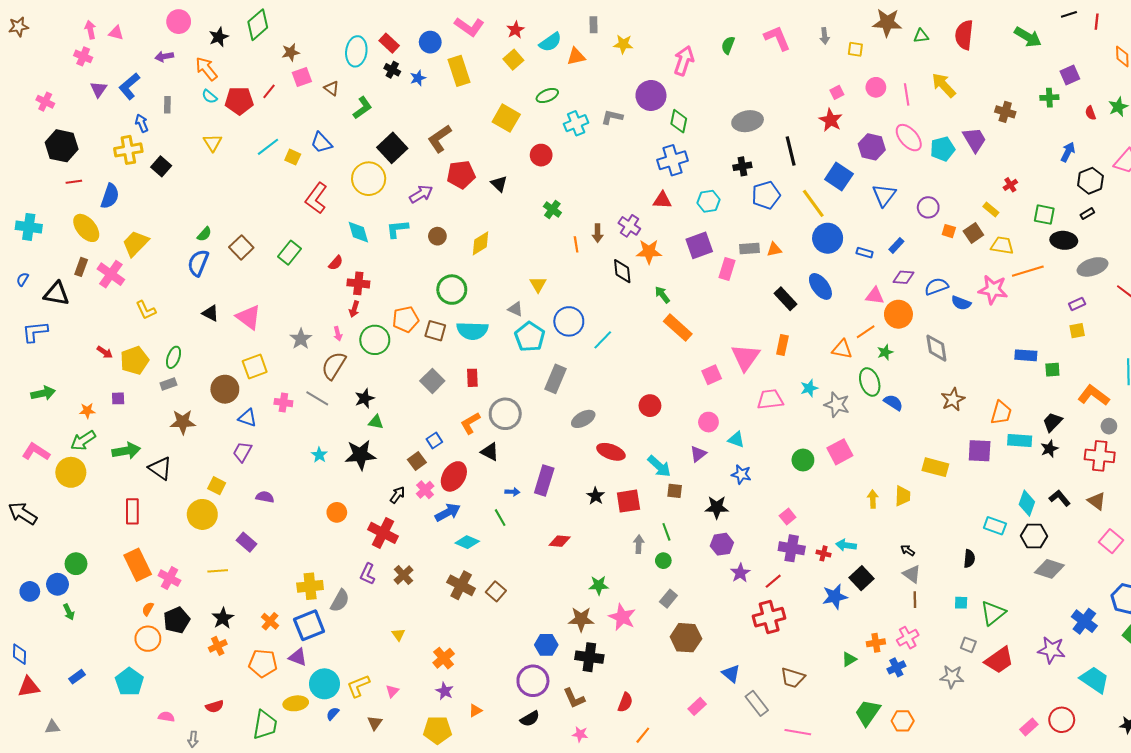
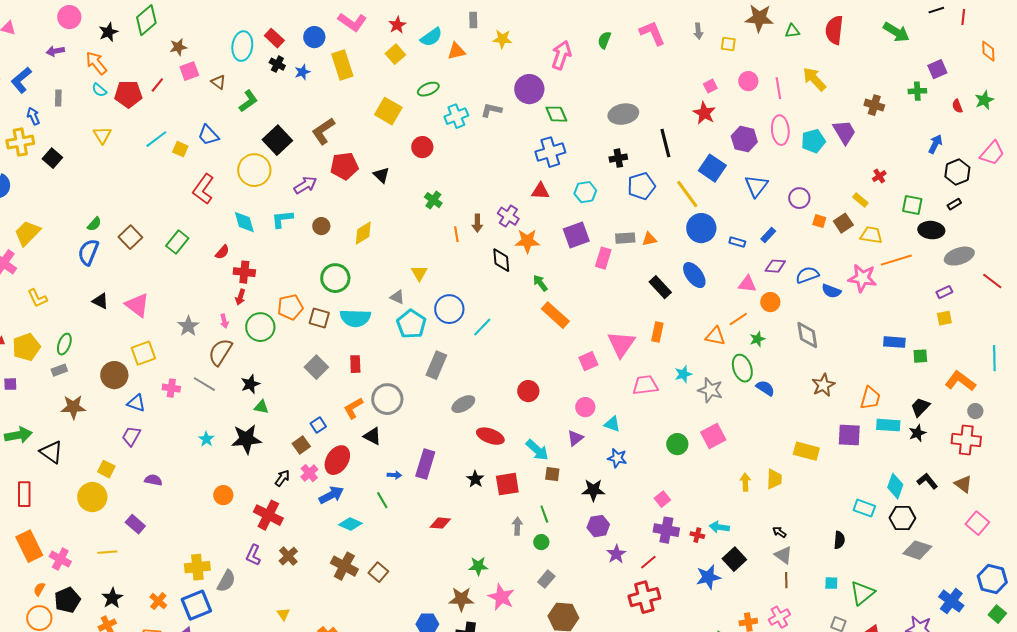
green diamond: (679, 121) -> (556, 114), turned -35
pink ellipse: (909, 138) -> (780, 130), turned 36
orange circle: (898, 314) -> (770, 302), size x0.7

